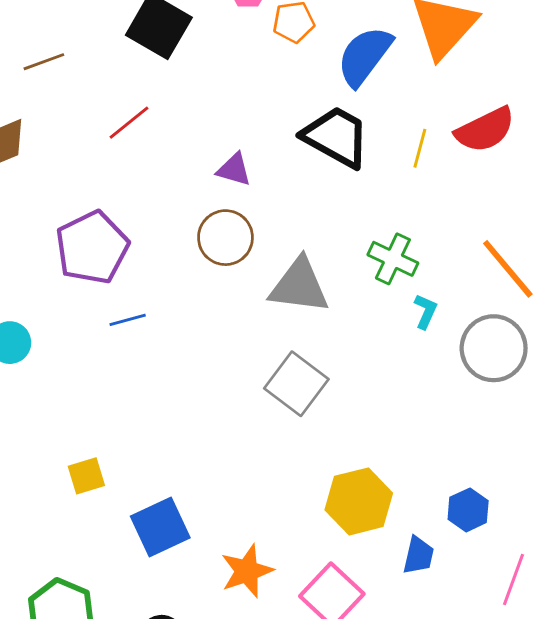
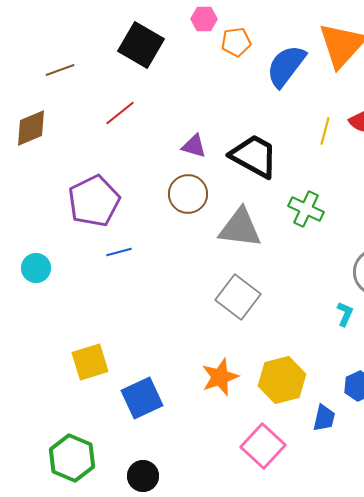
black trapezoid: (336, 137) -> (254, 156), moved
cyan L-shape: (426, 311) -> (345, 314), moved
yellow square: (86, 476) -> (90, 362), size x1.4
orange star: (247, 571) -> (220, 377), moved

